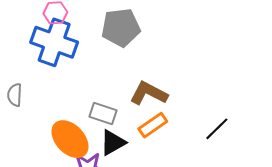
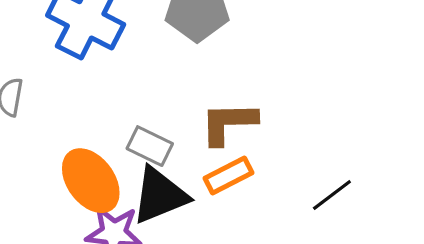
brown L-shape: (149, 93) -> (228, 123), turned -36
black triangle: (113, 142) -> (160, 195), size x1.4

